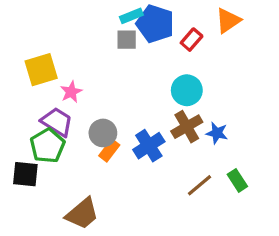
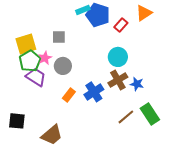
gray square: (127, 40) -> (59, 37), moved
gray circle: (103, 133) -> (63, 66), moved
green pentagon: (47, 146) -> (30, 61), moved
black square: (25, 174) -> (17, 121), moved
green rectangle: (237, 180) -> (150, 114), size x1.5

